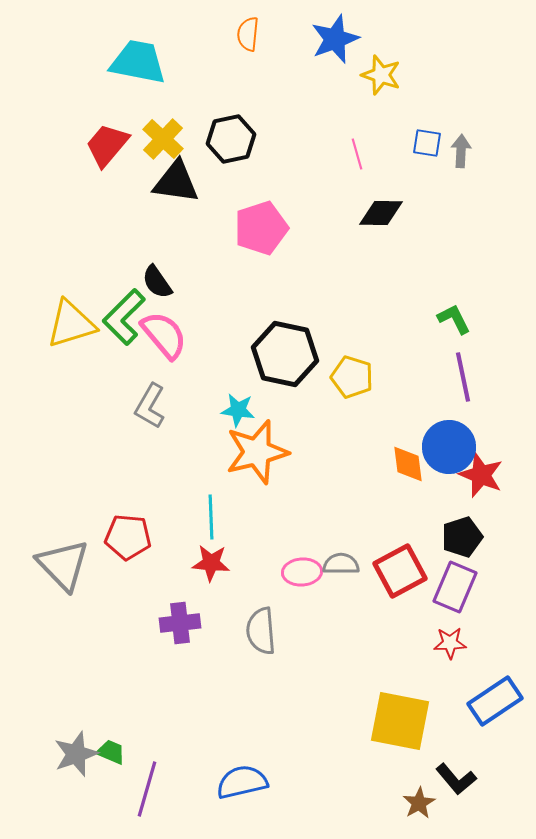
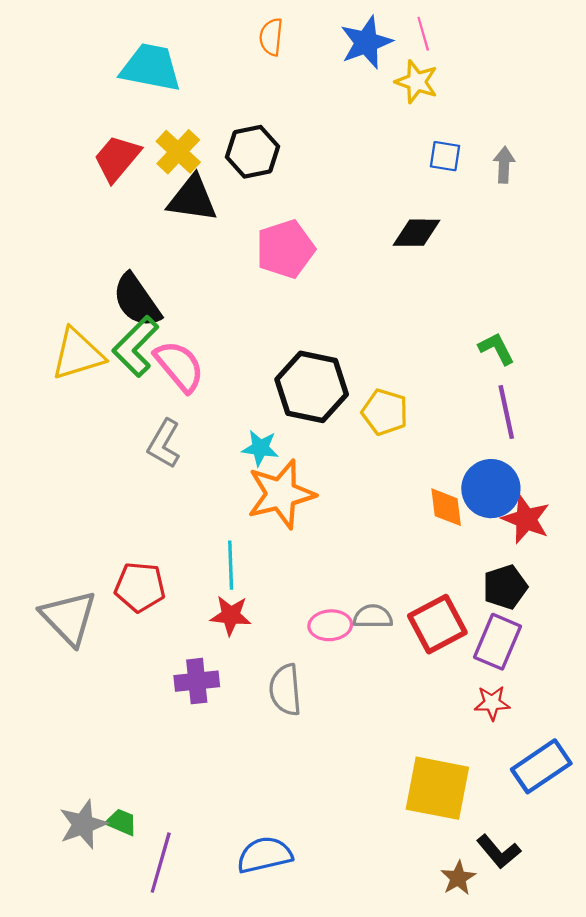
blue square: (427, 143) -> (445, 156), moved
pink line: (357, 154) -> (423, 34), moved
black semicircle: (157, 282) -> (137, 300), moved, size x1.5

